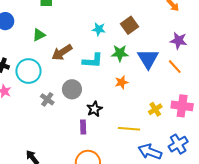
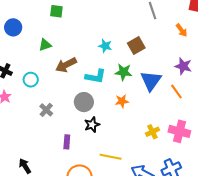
cyan circle: (28, 71) -> (31, 80), size x0.6
gray circle: (72, 89) -> (84, 102), moved
purple rectangle: (83, 127) -> (67, 142), moved
yellow line: (129, 129) -> (111, 157), moved

